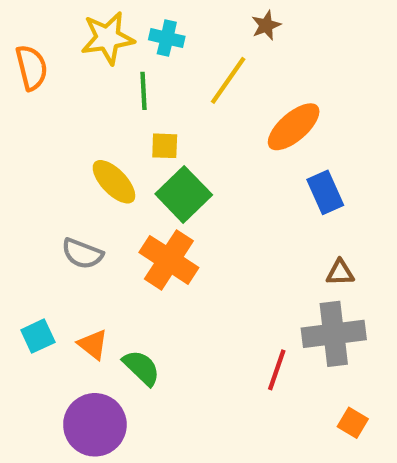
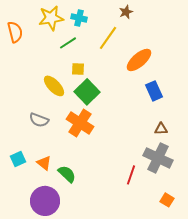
green line: (144, 91) -> (68, 43), turned 60
gray cross: (334, 334) -> (158, 158), turned 32

